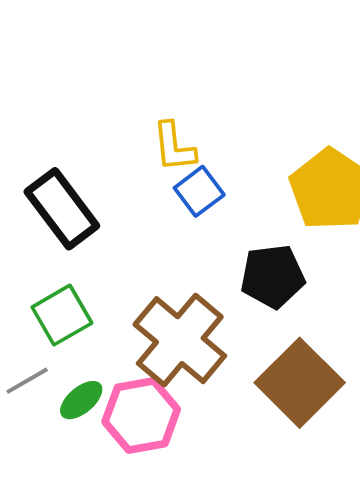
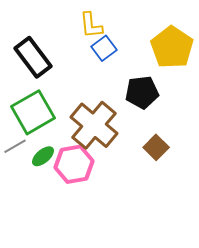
green square: (62, 315) -> (33, 112), size x1.4
brown square: (300, 383) -> (156, 147), size x0.6

